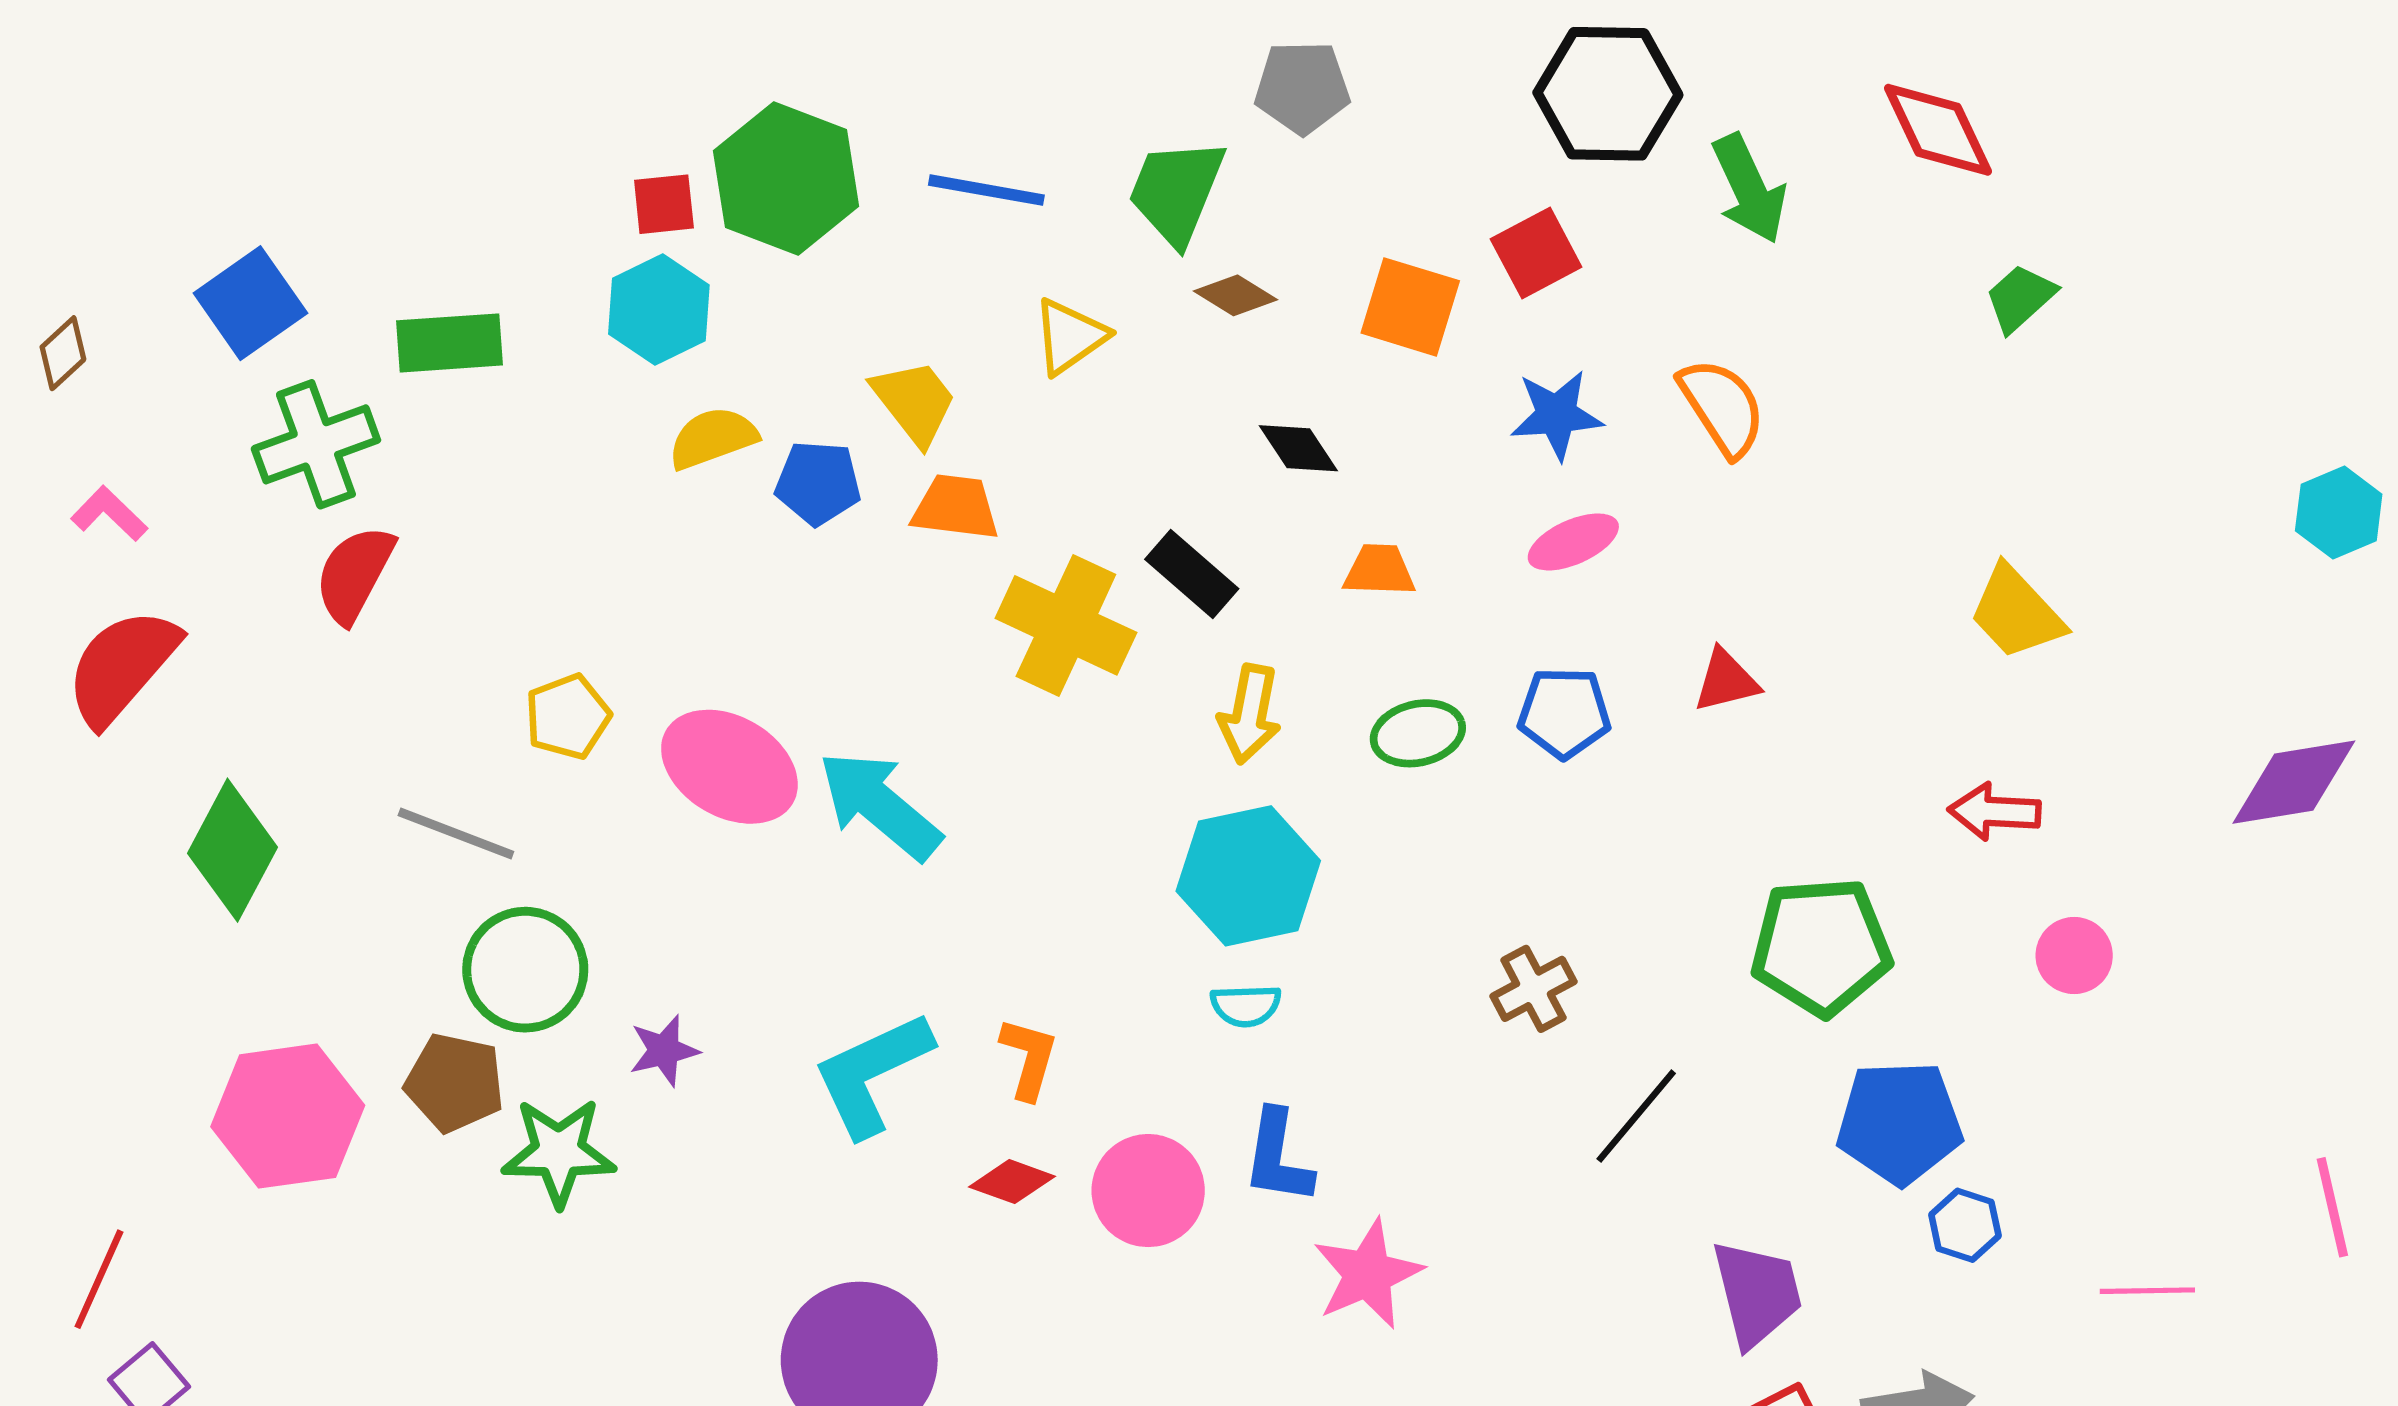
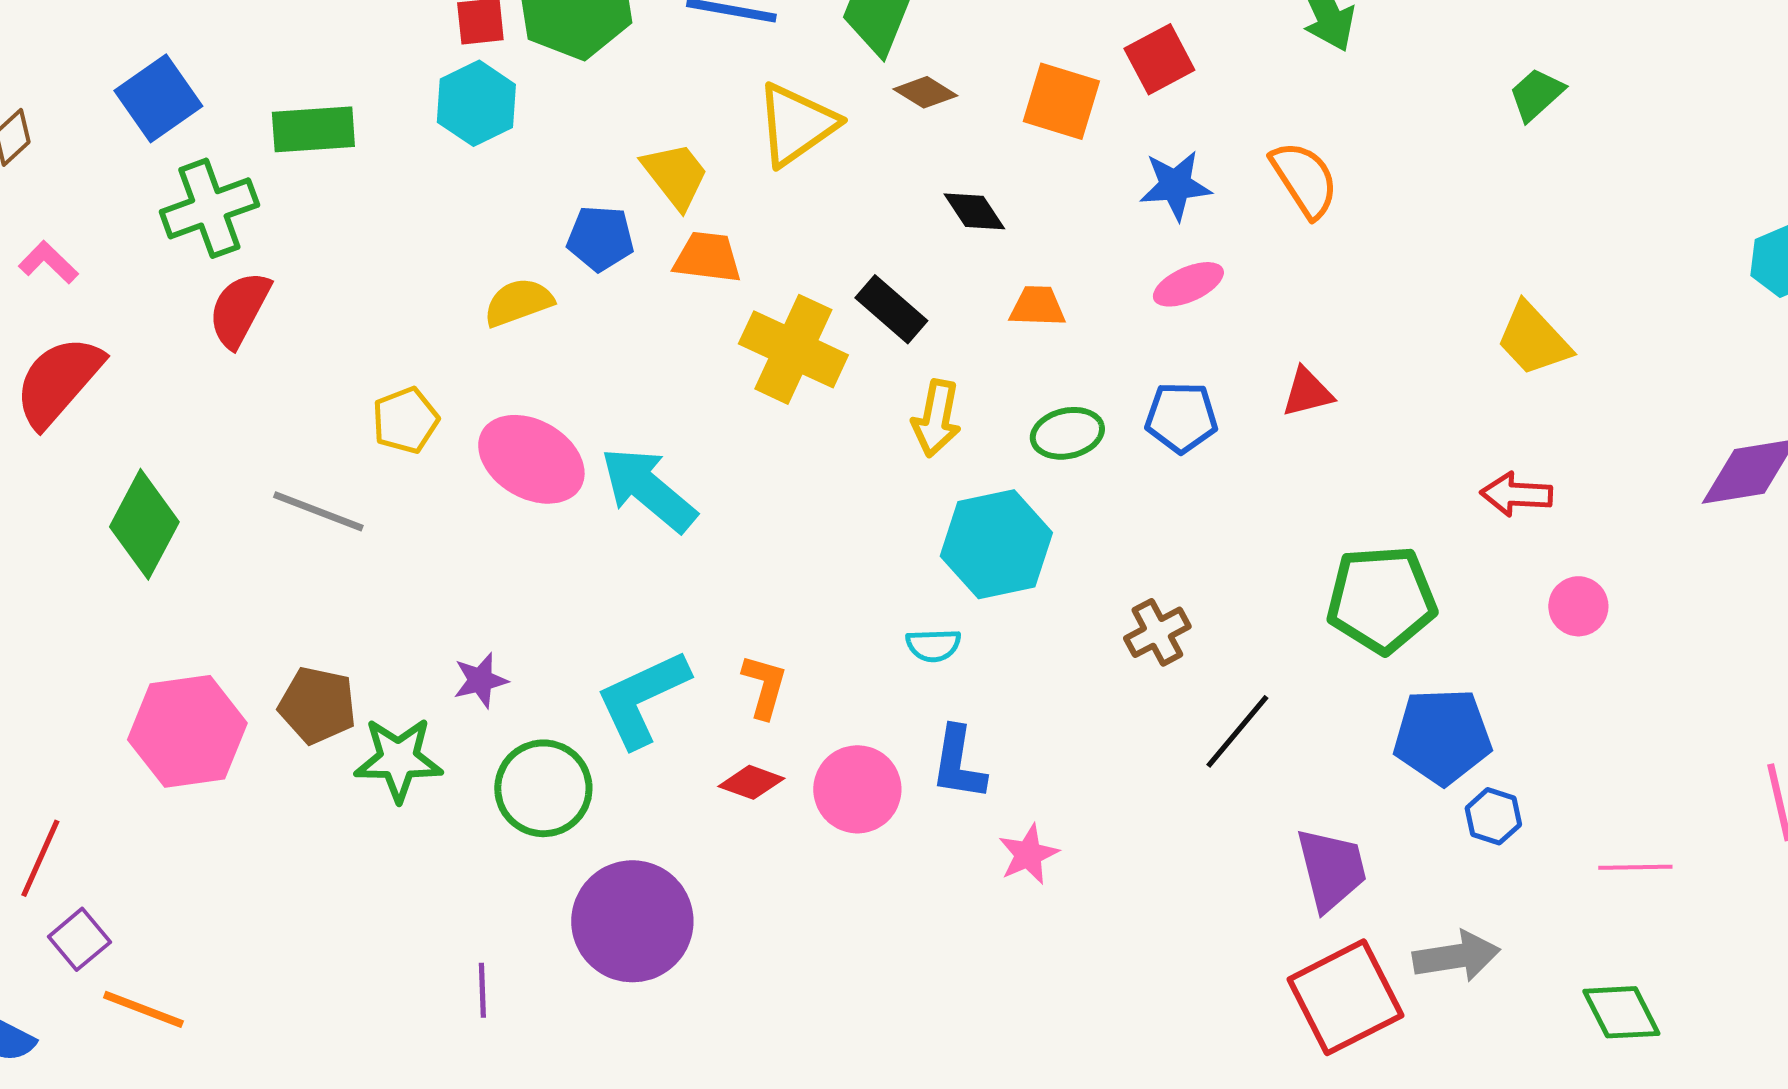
yellow triangle: (1070, 336) -> (796, 124), size x1.4
yellow semicircle: (713, 438) -> (518, 302), moved
cyan hexagon: (1248, 876) -> (996, 544), moved
green circle: (525, 970) -> (543, 788), moved
pink star: (1368, 1274) -> (1028, 854), size x0.7

